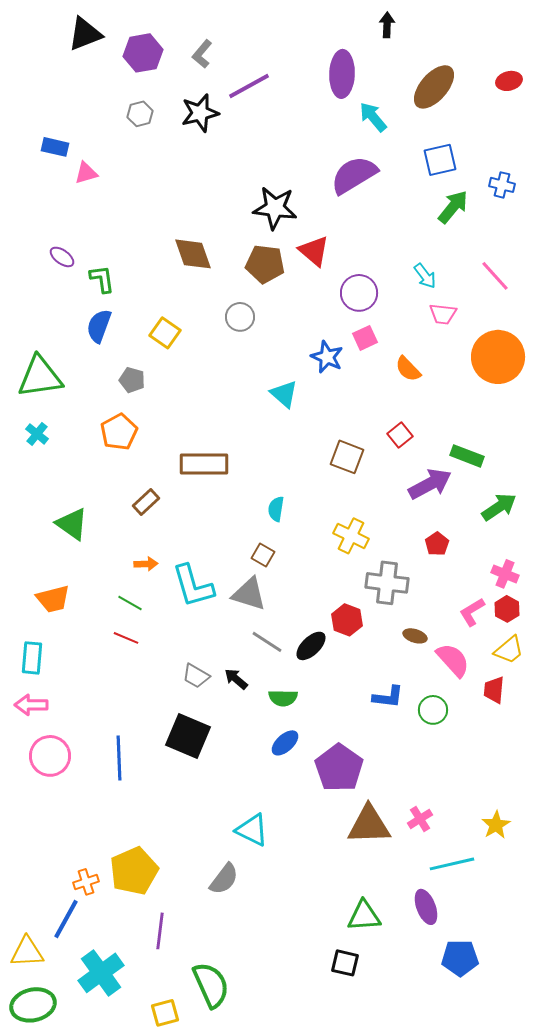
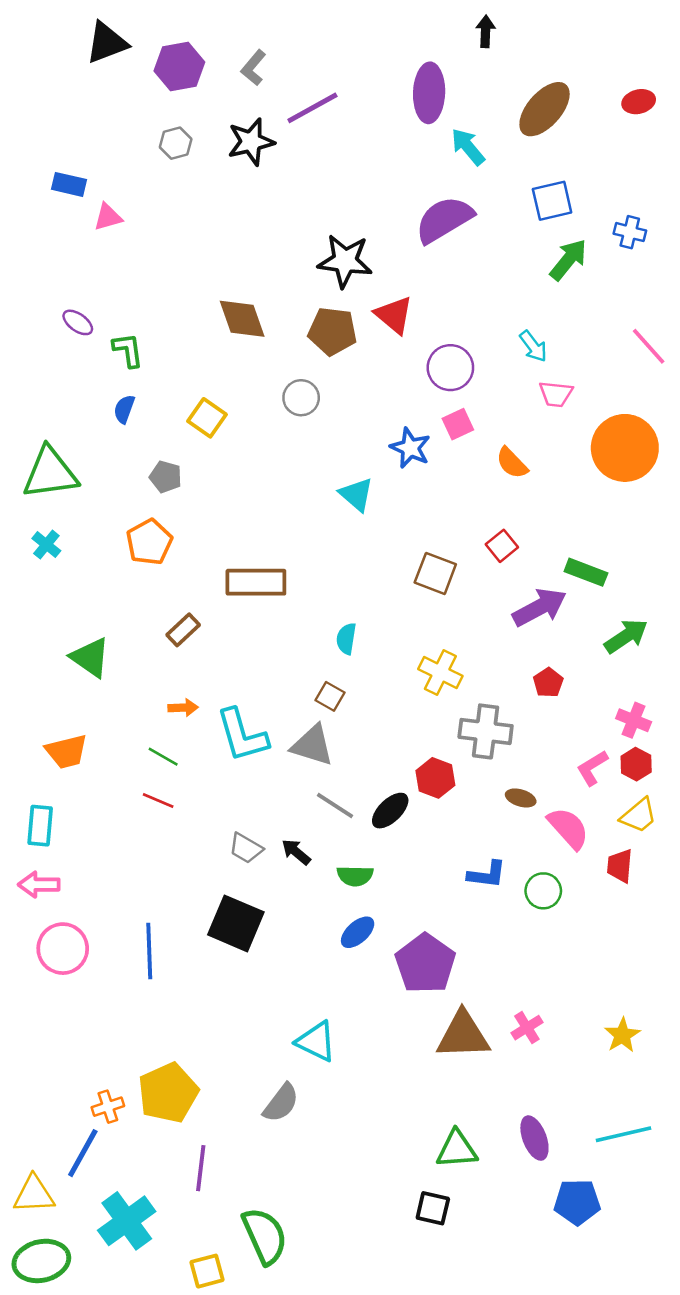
pink line: (495, 276) -> (649, 346), moved
blue semicircle: (99, 326) -> (124, 409), size x0.7
cyan line: (452, 864) -> (624, 1134), moved

